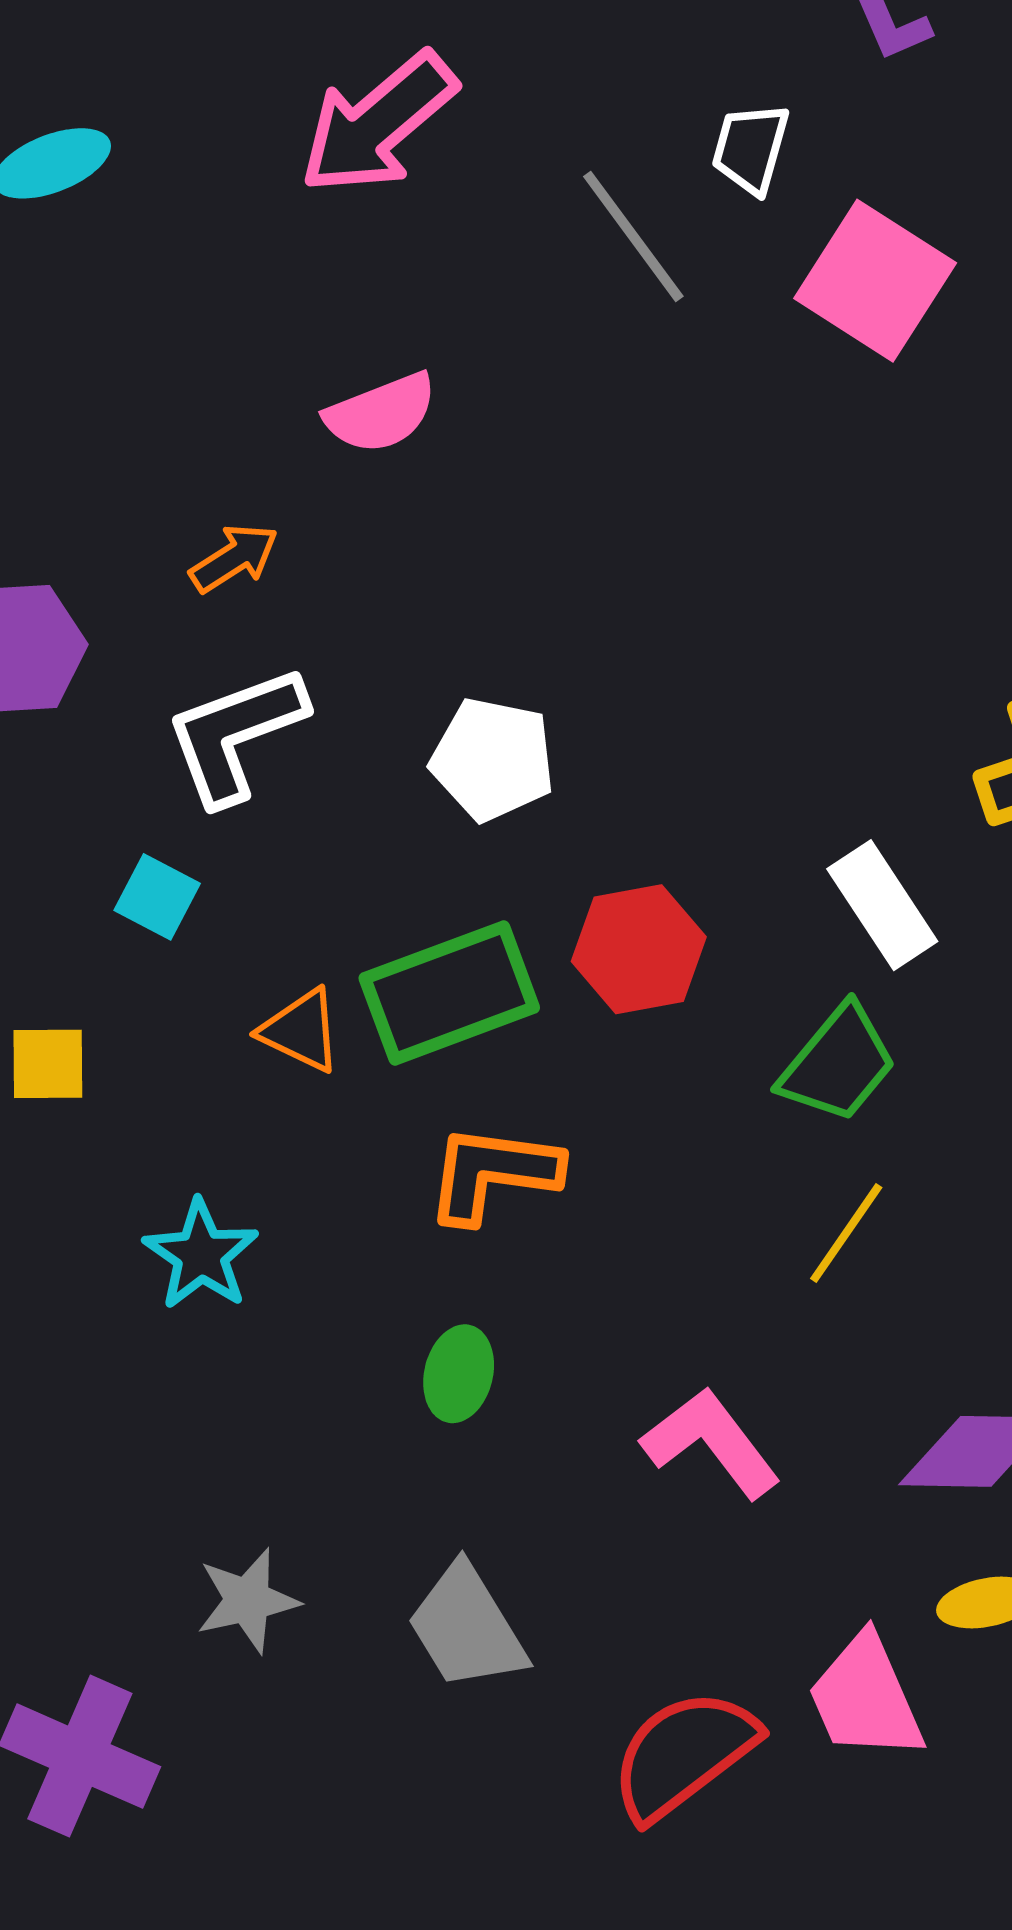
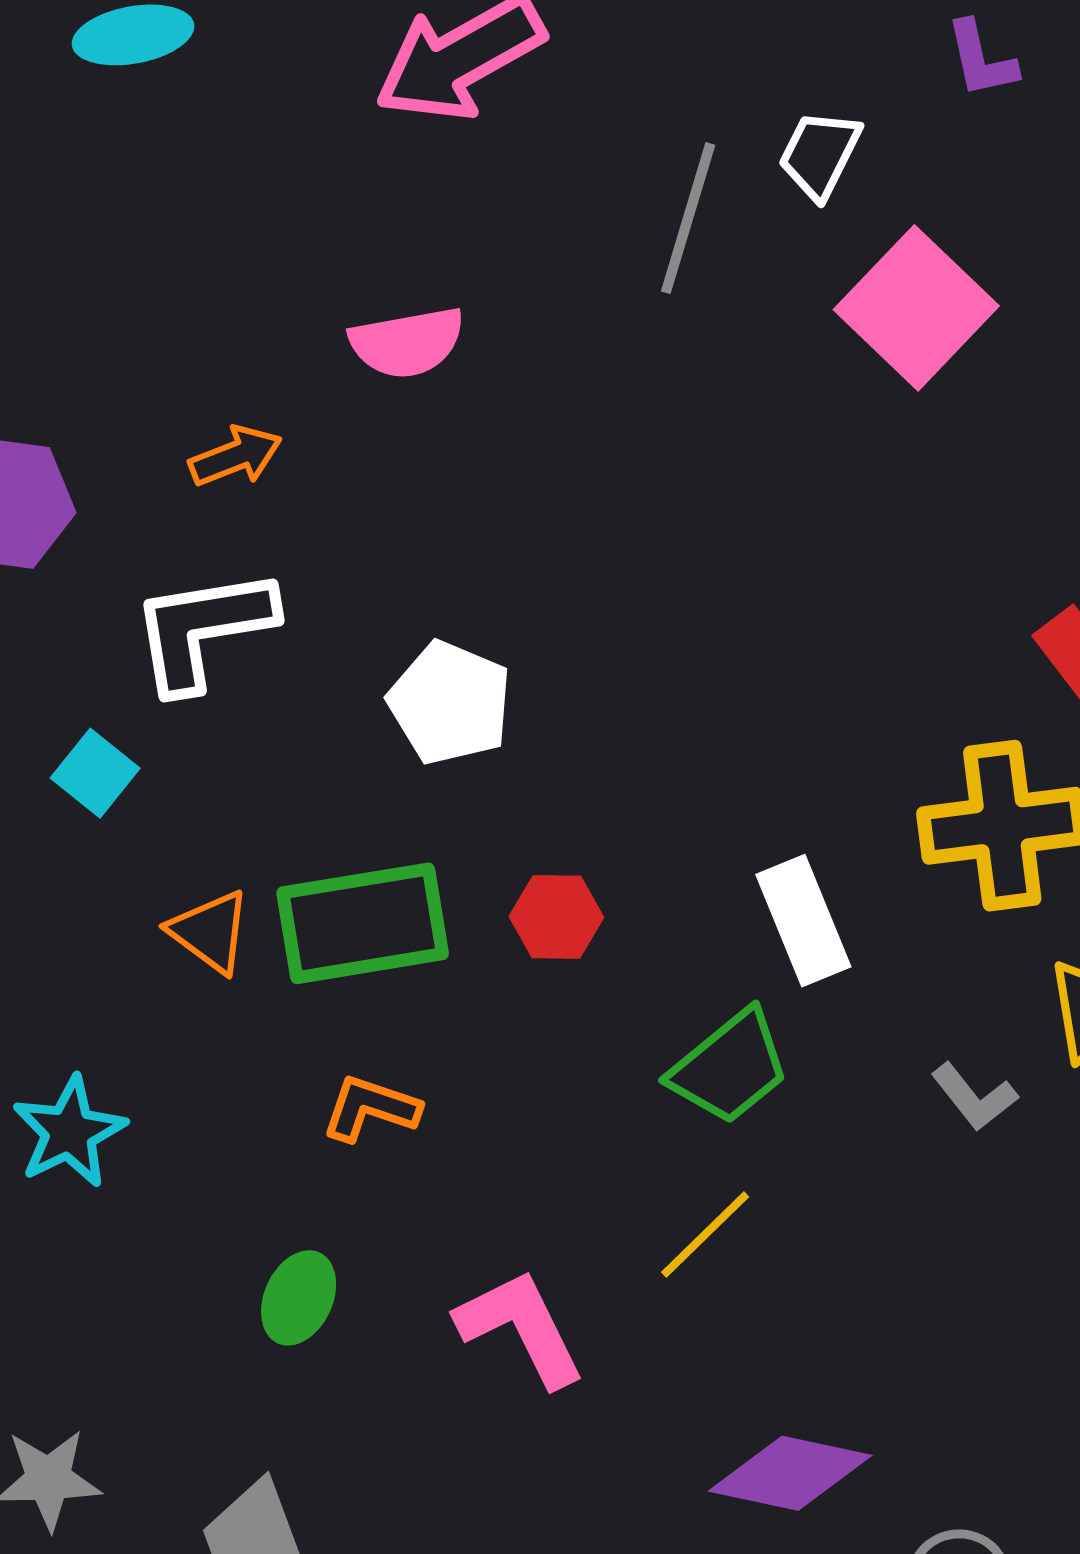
gray line: (633, 236) -> (688, 218), turned 42
red hexagon: (639, 949) -> (556, 917), size x0.7
orange L-shape: (493, 1173) -> (371, 1108), size x0.7
pink L-shape: (711, 1443) -> (521, 1328), moved

